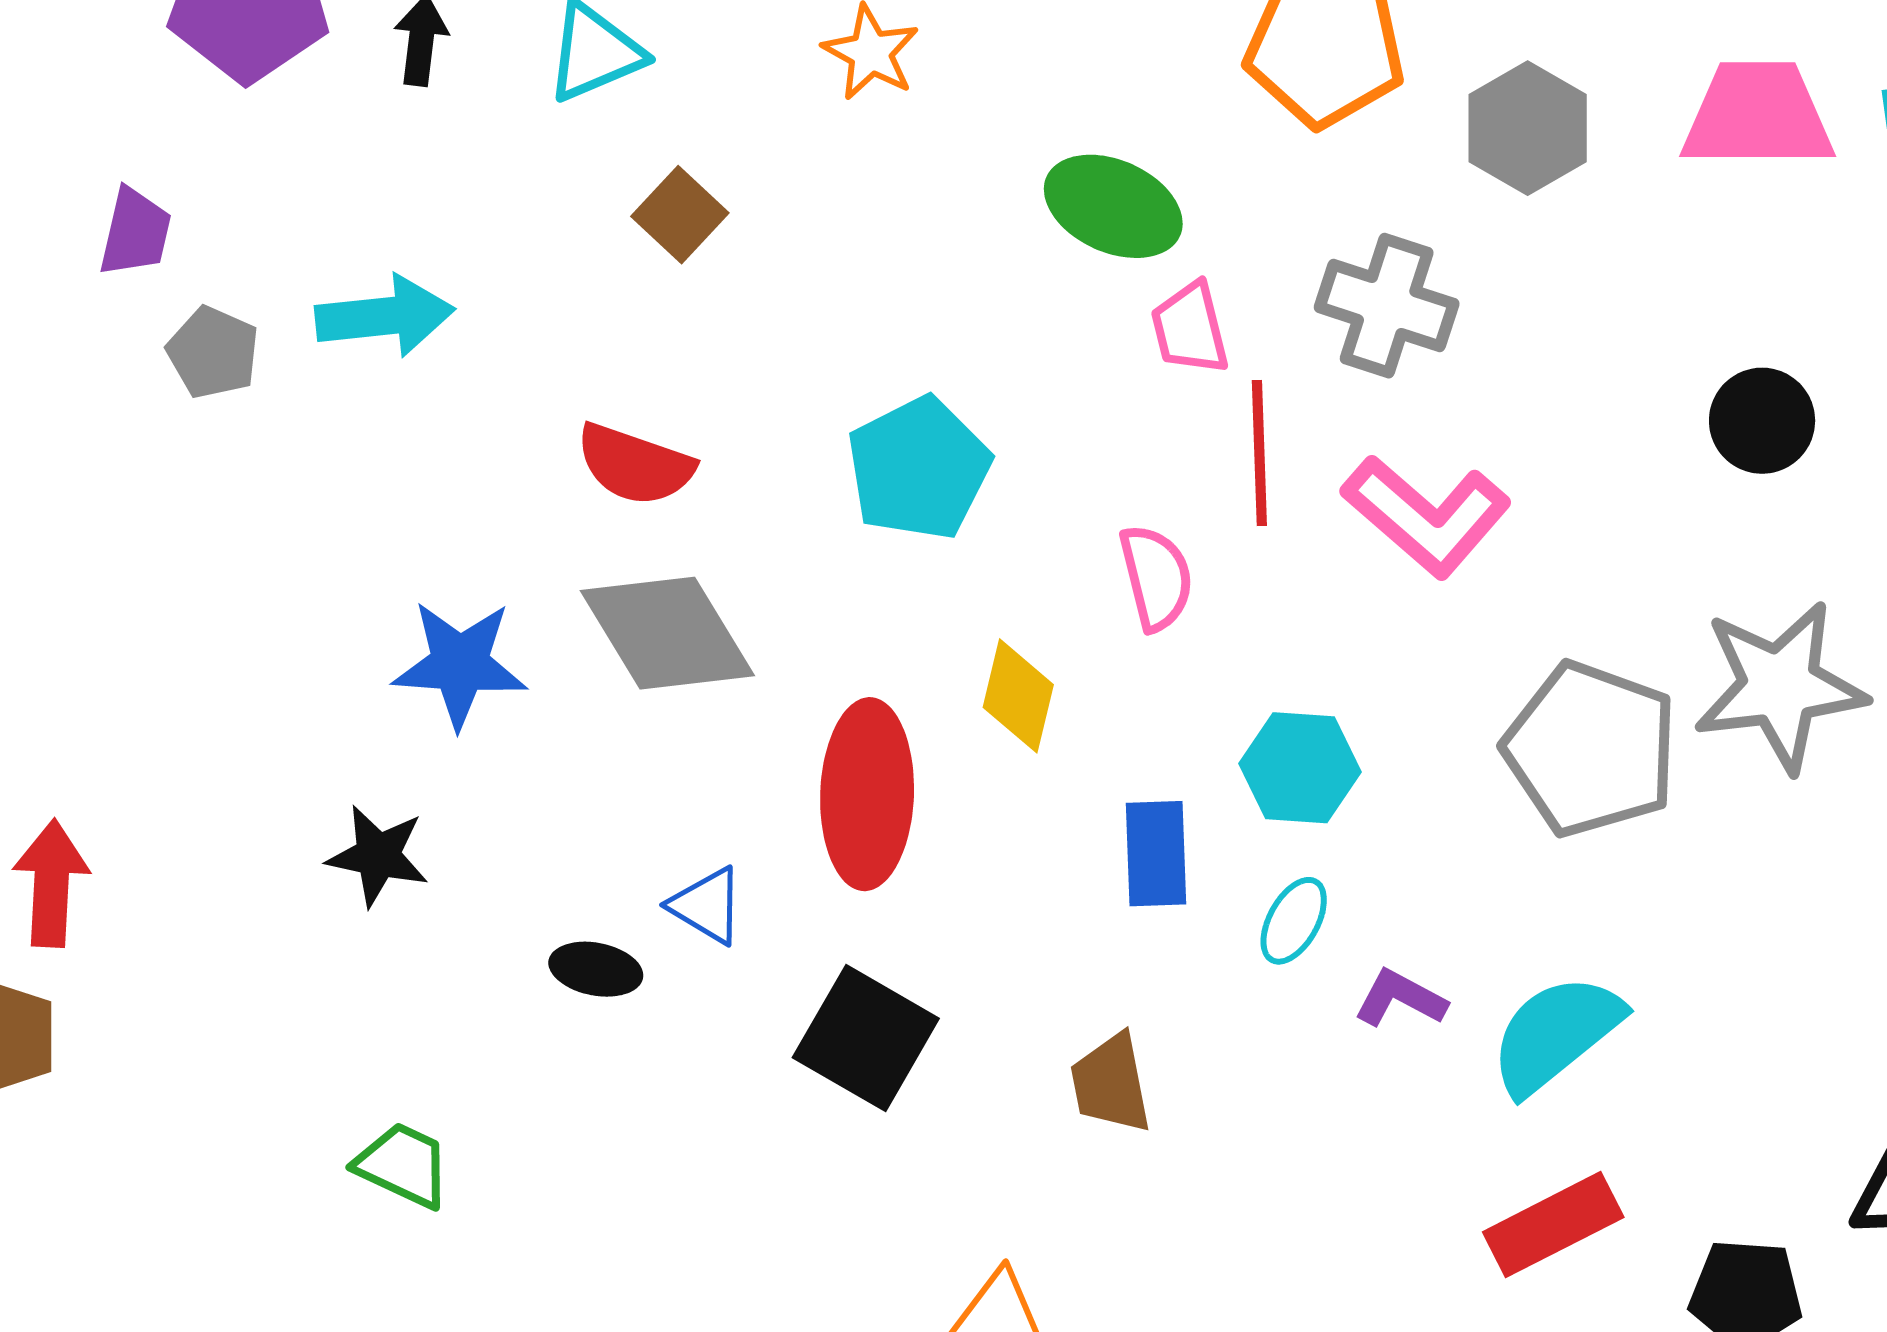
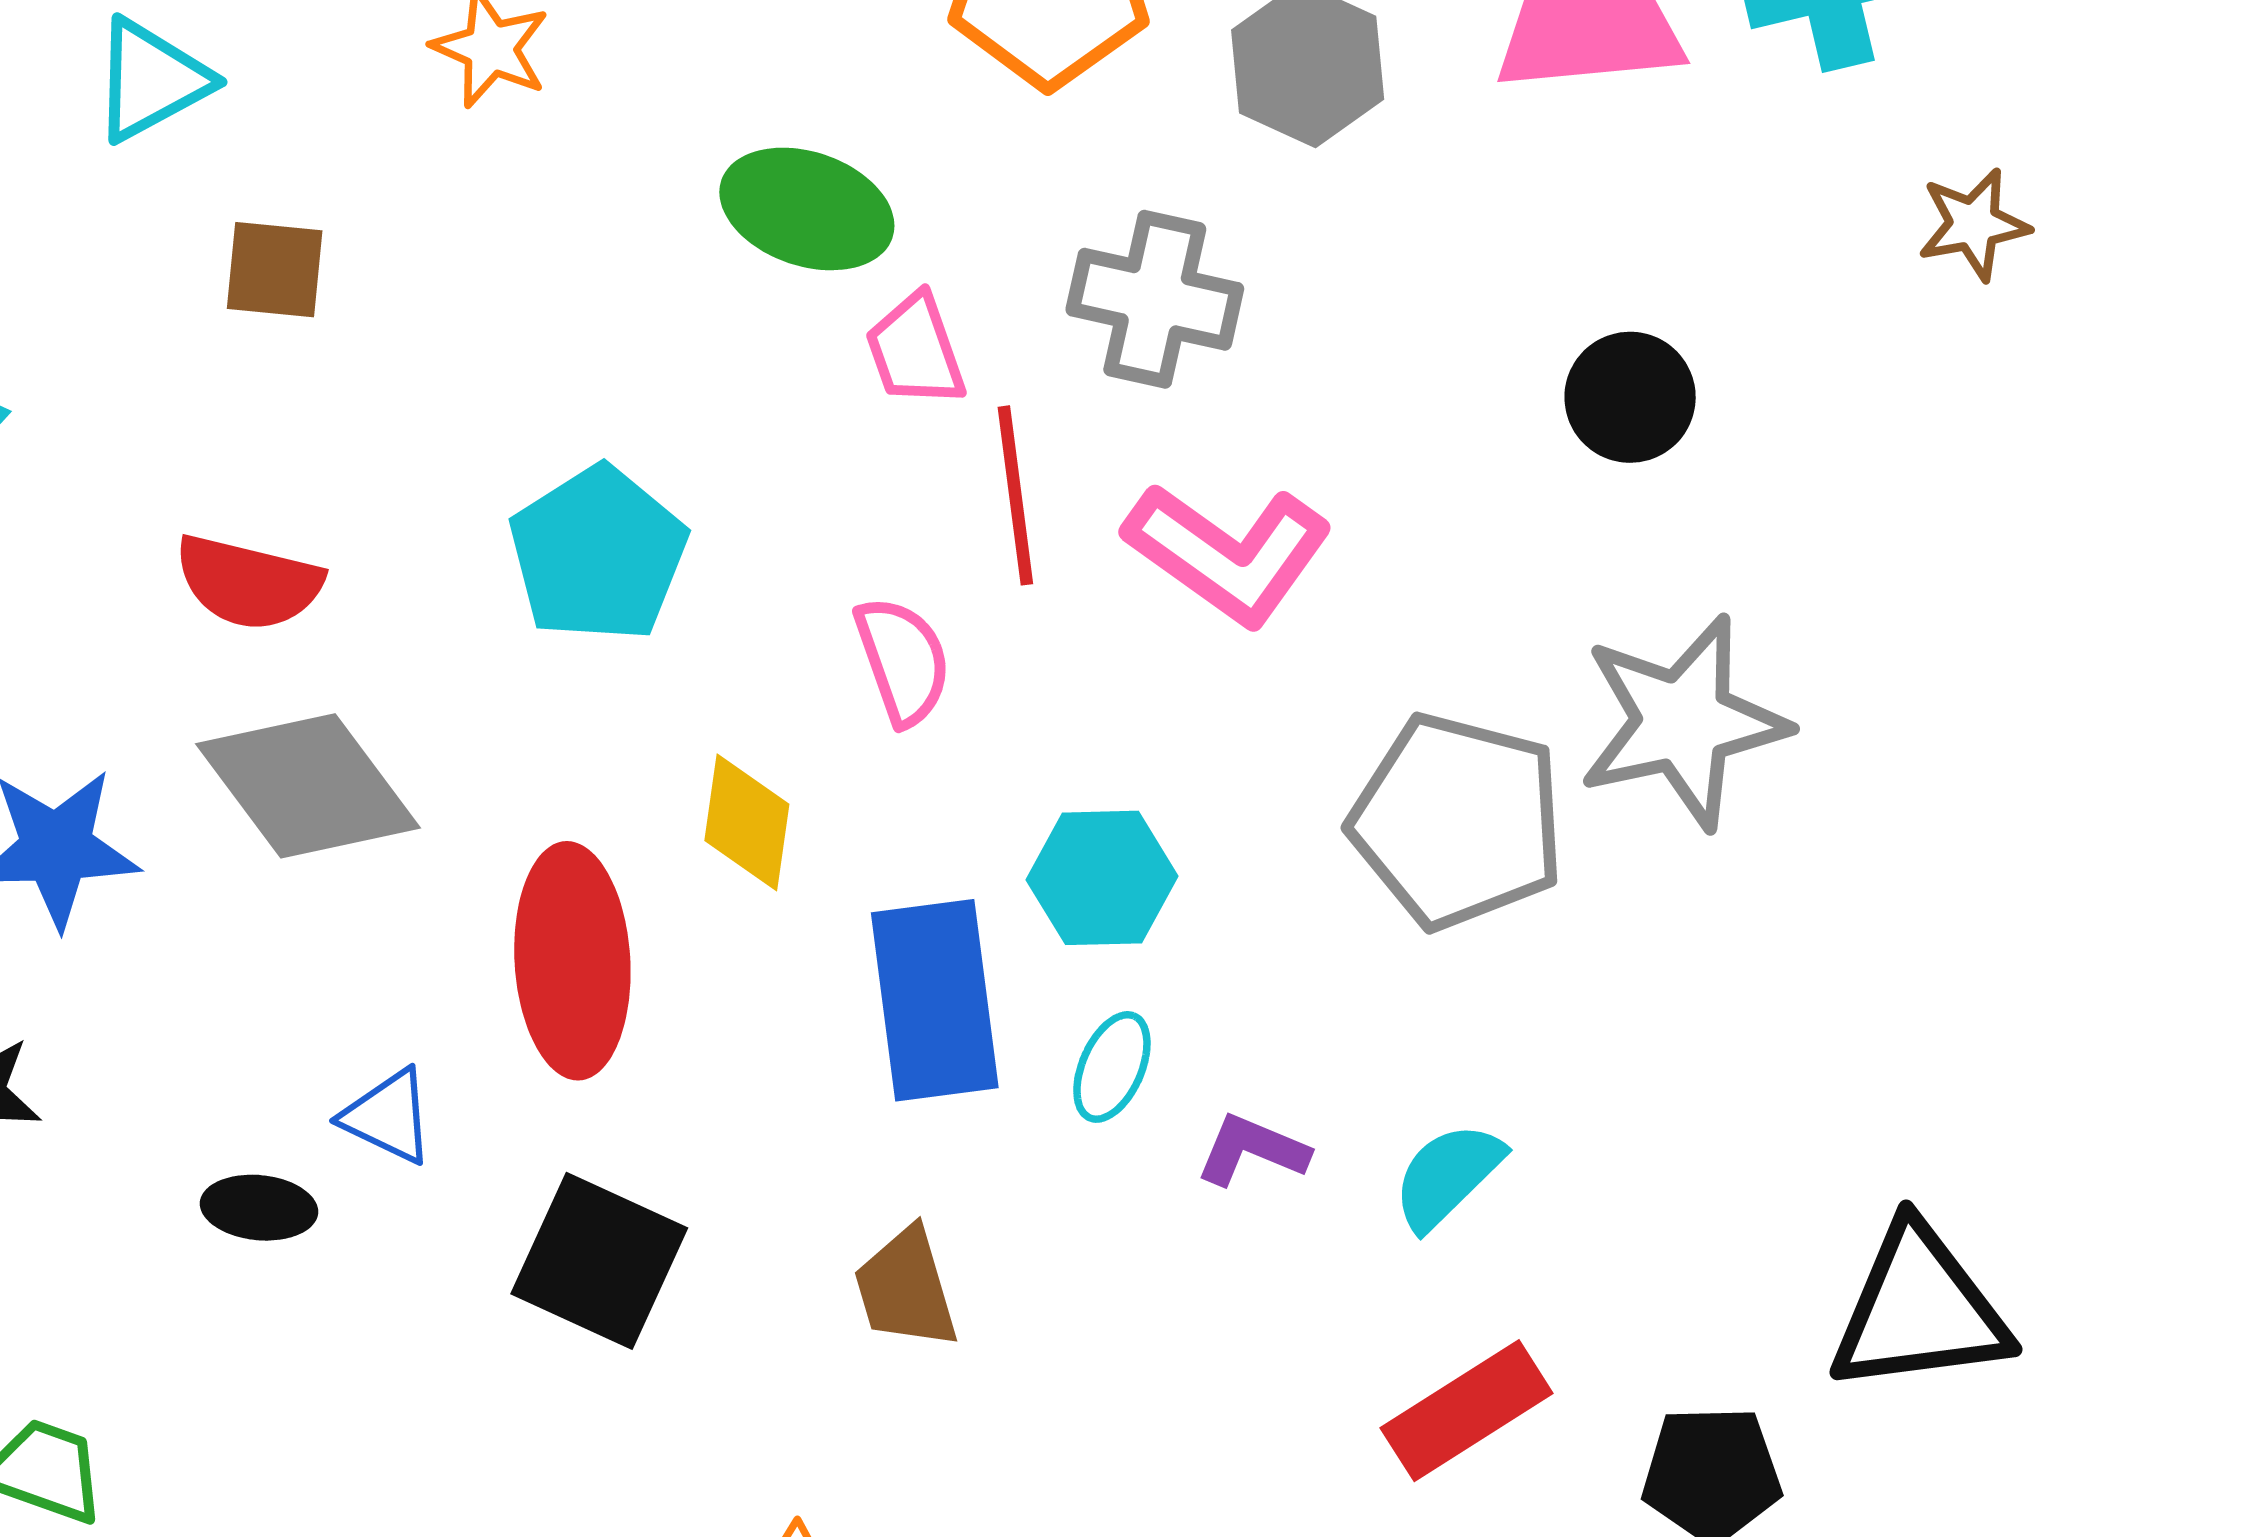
brown square: (680, 215) -> (275, 270), turned -32
blue rectangle: (1156, 854) -> (935, 1000), size x1.5
cyan semicircle: (1556, 1034) -> (1448, 1176), size x0.7

